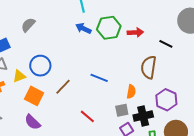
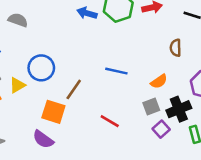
gray semicircle: (28, 25) -> (18, 20), turned 77
brown semicircle: (149, 67) -> (176, 48), size x0.6
orange semicircle: (131, 92) -> (159, 81), turned 56
orange square: (34, 96) -> (53, 112), moved

